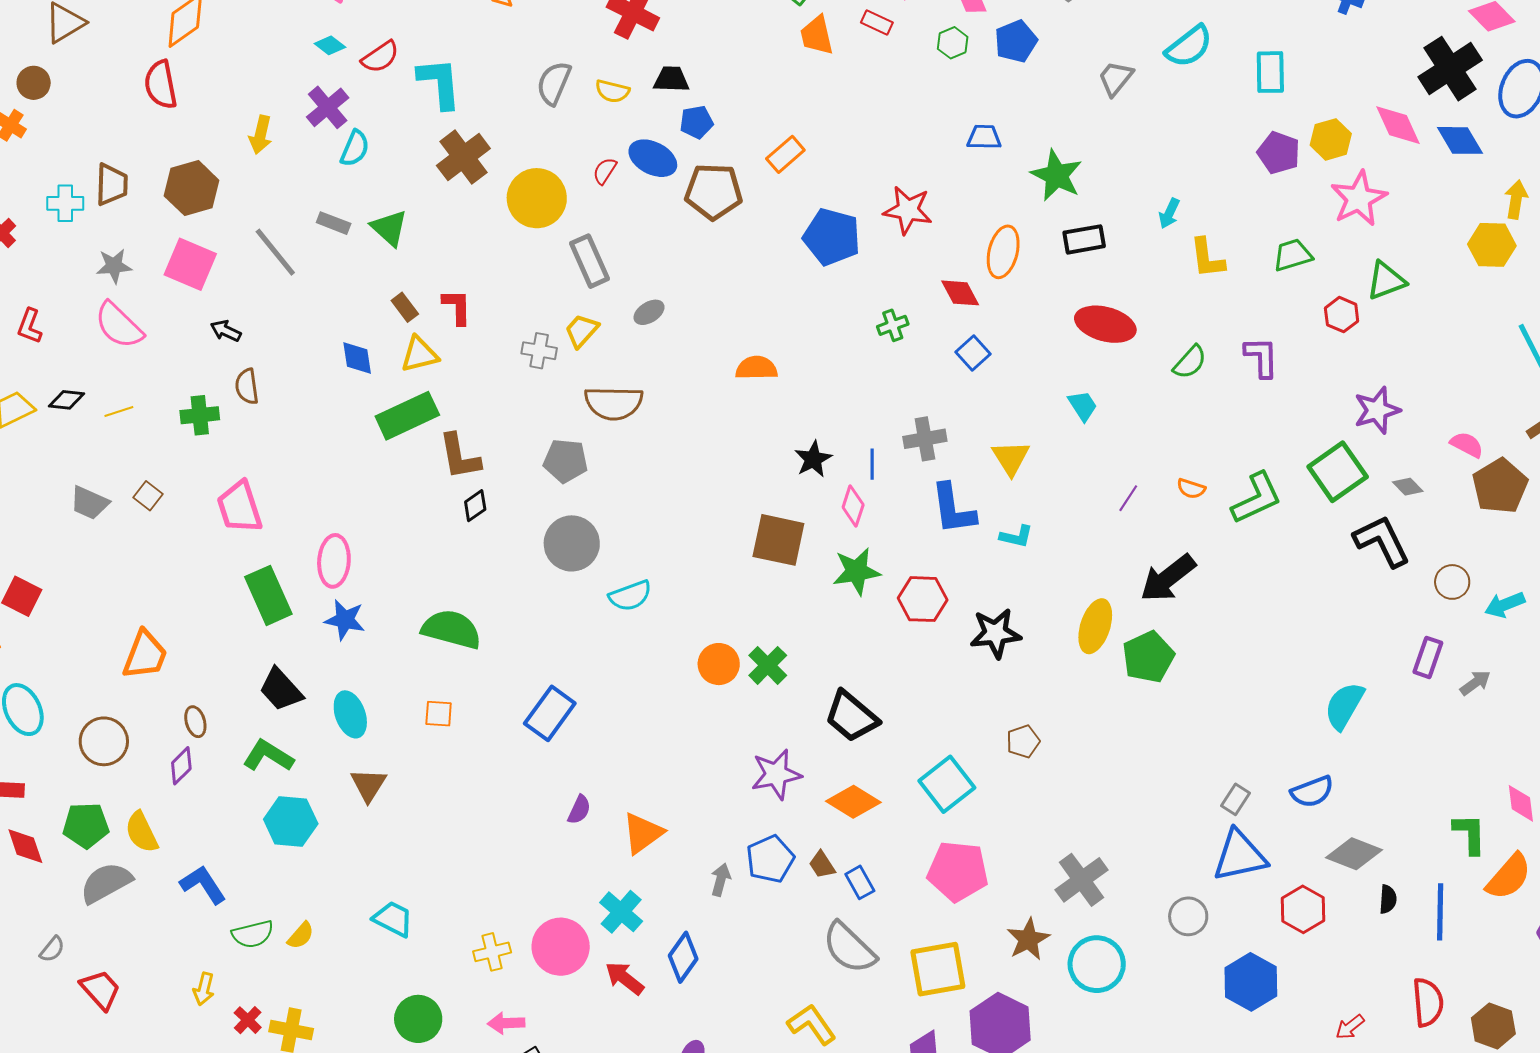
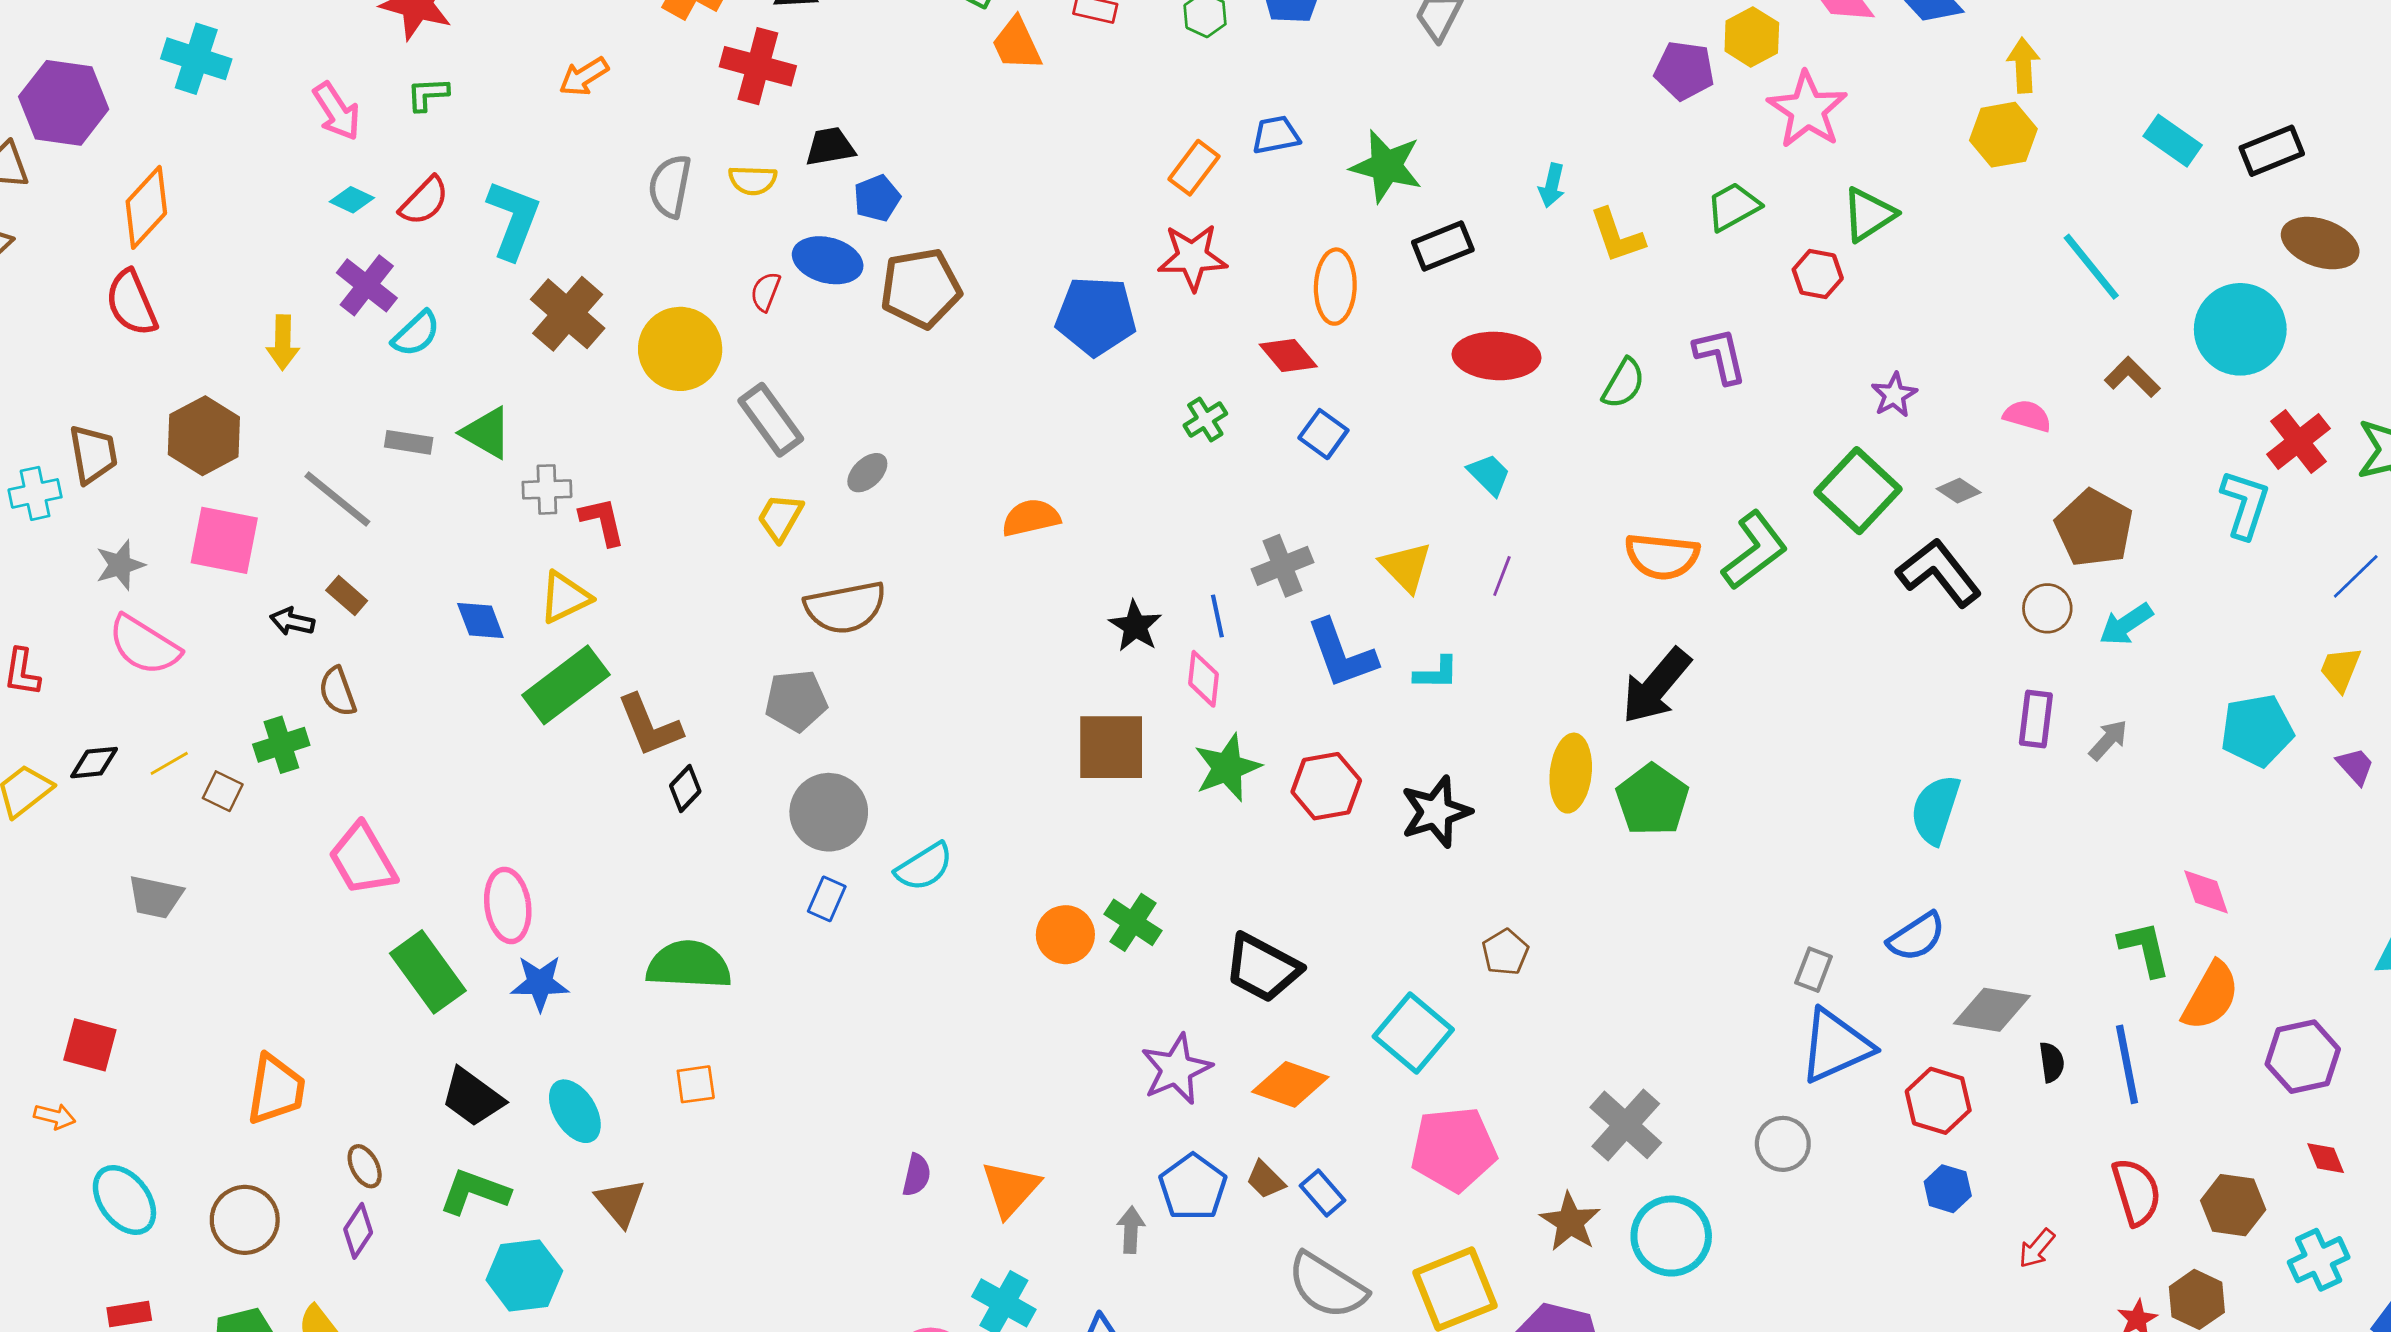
cyan L-shape: (440, 83) -> (513, 219), turned 38
cyan semicircle: (355, 148) -> (416, 334), turned 36
orange rectangle: (785, 154) -> (1194, 168), moved
brown rectangle: (405, 307) -> (347, 595), moved
gray cross: (539, 351) -> (547, 489), moved
purple star: (1377, 410) -> (1894, 395), size x0.7
brown pentagon: (1500, 486) -> (2094, 528), moved
orange semicircle: (1191, 489) -> (1662, 556), size x1.8
brown square: (148, 496) -> (223, 791), moved
purple line: (1128, 498) -> (1502, 576), moved
blue rectangle: (550, 713) -> (827, 899), moved, size x0.6
blue hexagon: (1251, 982) -> (1948, 1189), moved, size x0.6

